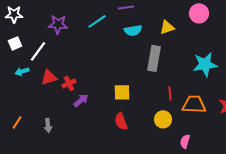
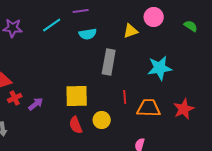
yellow triangle: (167, 27) -> (131, 31), moved
red cross: (69, 83) -> (15, 98), moved
yellow square: (122, 92) -> (77, 96), size x1.4
yellow circle: (163, 119) -> (102, 120), moved

